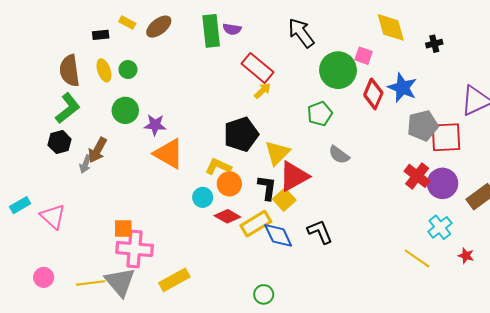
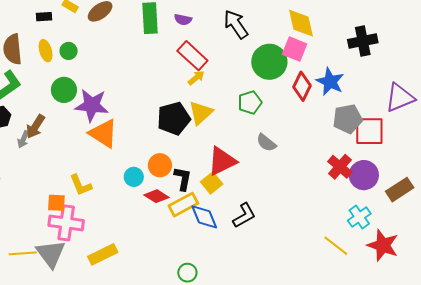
yellow diamond: (391, 27) -> (301, 23), moved
purple semicircle: (232, 29) -> (183, 20), moved
black cross: (434, 44) -> (363, 41), size x1.8
pink square: (364, 56) -> (295, 49), size x1.4
purple star: (155, 125) -> (92, 105), size x1.6
yellow triangle: (277, 153) -> (201, 113), moved
yellow L-shape: (218, 166) -> (81, 185), moved, turned -140
black L-shape: (267, 188) -> (183, 179), moved
black L-shape: (320, 232) -> (244, 215), turned 80
red star: (466, 256) -> (383, 245), size x2.0

